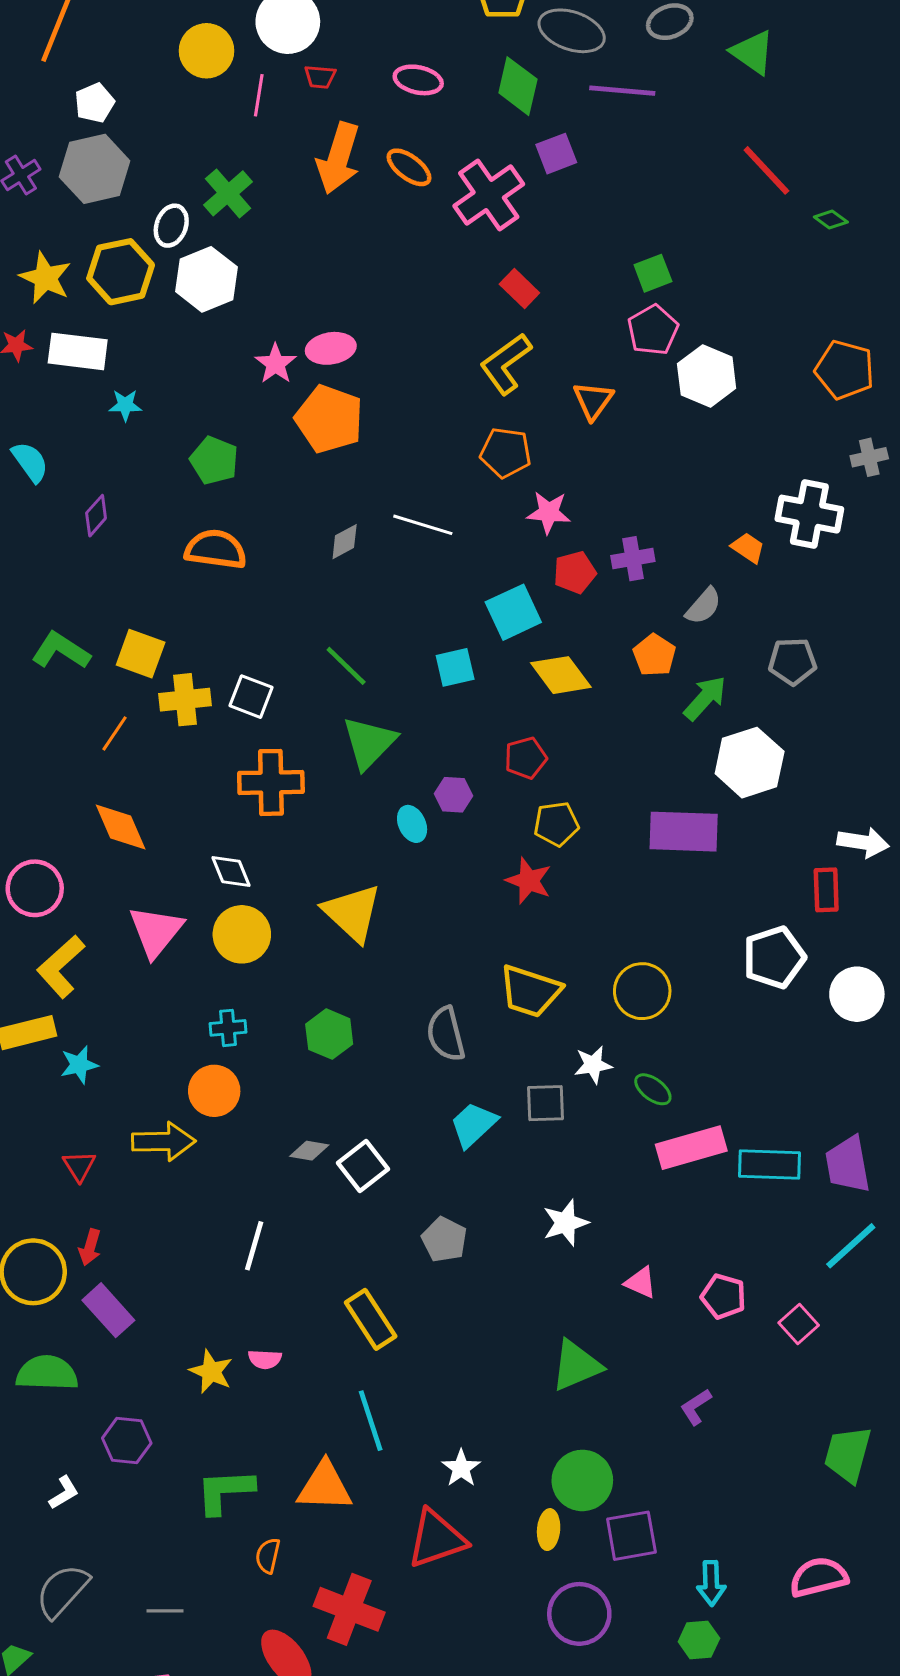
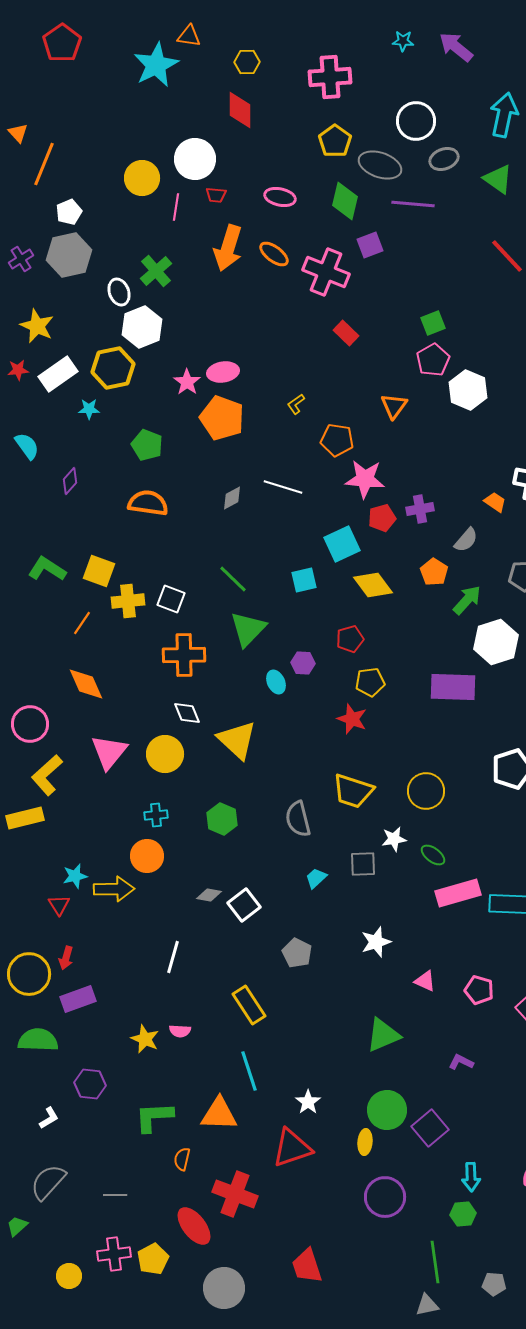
pink cross: (489, 195) -> (326, 272), turned -33
white ellipse: (171, 226) -> (119, 292), turned -40
yellow hexagon: (121, 272) -> (113, 368), moved
white rectangle: (78, 351) -> (58, 374), turned -42
yellow L-shape: (506, 364) -> (296, 404), moved, size x0.5
pink star: (549, 513) -> (365, 479), size x1.4
white diamond: (231, 871) -> (187, 713), moved
cyan star: (79, 1065) -> (75, 876), moved
cyan trapezoid: (473, 1125) -> (316, 878), size x0.7
purple rectangle: (108, 1310) -> (78, 999), turned -68
purple L-shape: (696, 1407) -> (461, 1062), turned 60
purple square: (631, 1536) -> (430, 1128), moved, turned -30

